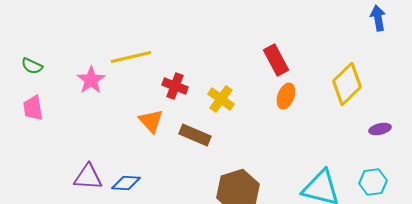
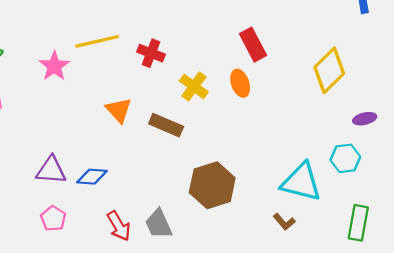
red cross: (175, 86) -> (151, 53), moved
orange ellipse: (286, 96) -> (240, 83), moved, turned -40
cyan hexagon: (373, 182) -> (345, 158), moved

